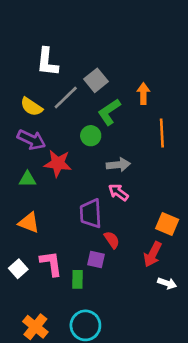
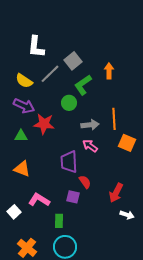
orange line: (162, 133) -> (114, 119), moved
orange square: (167, 224) -> (127, 143), moved
pink L-shape: (51, 264) -> (39, 200), turned -50
white square: (18, 269) -> (14, 212), moved
green rectangle: (78, 279) -> (59, 221), moved

